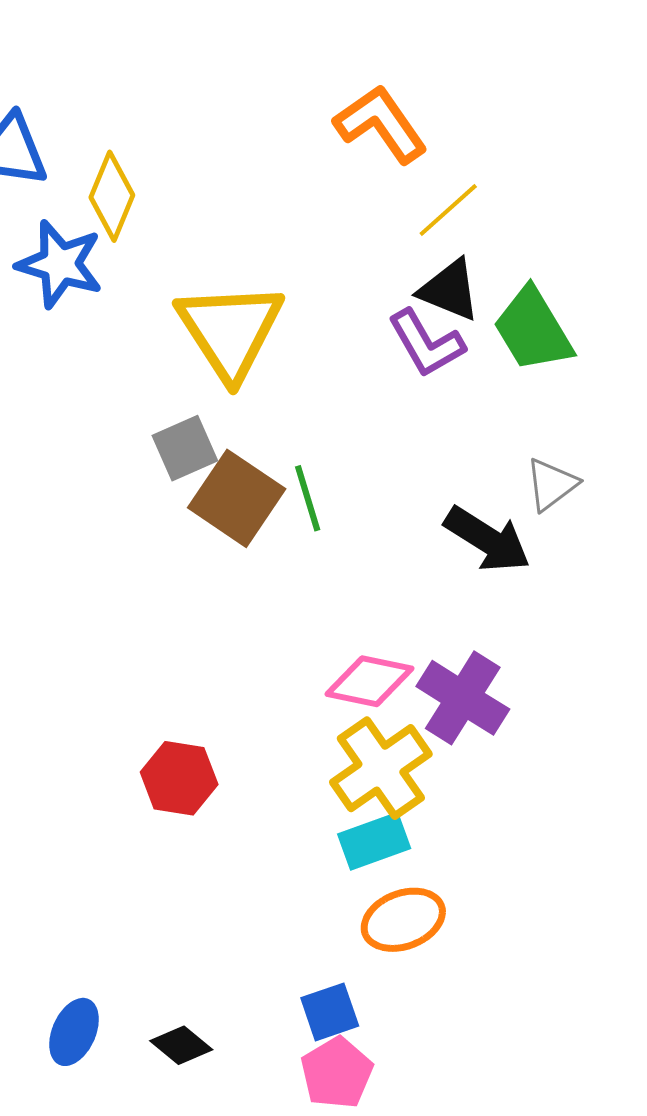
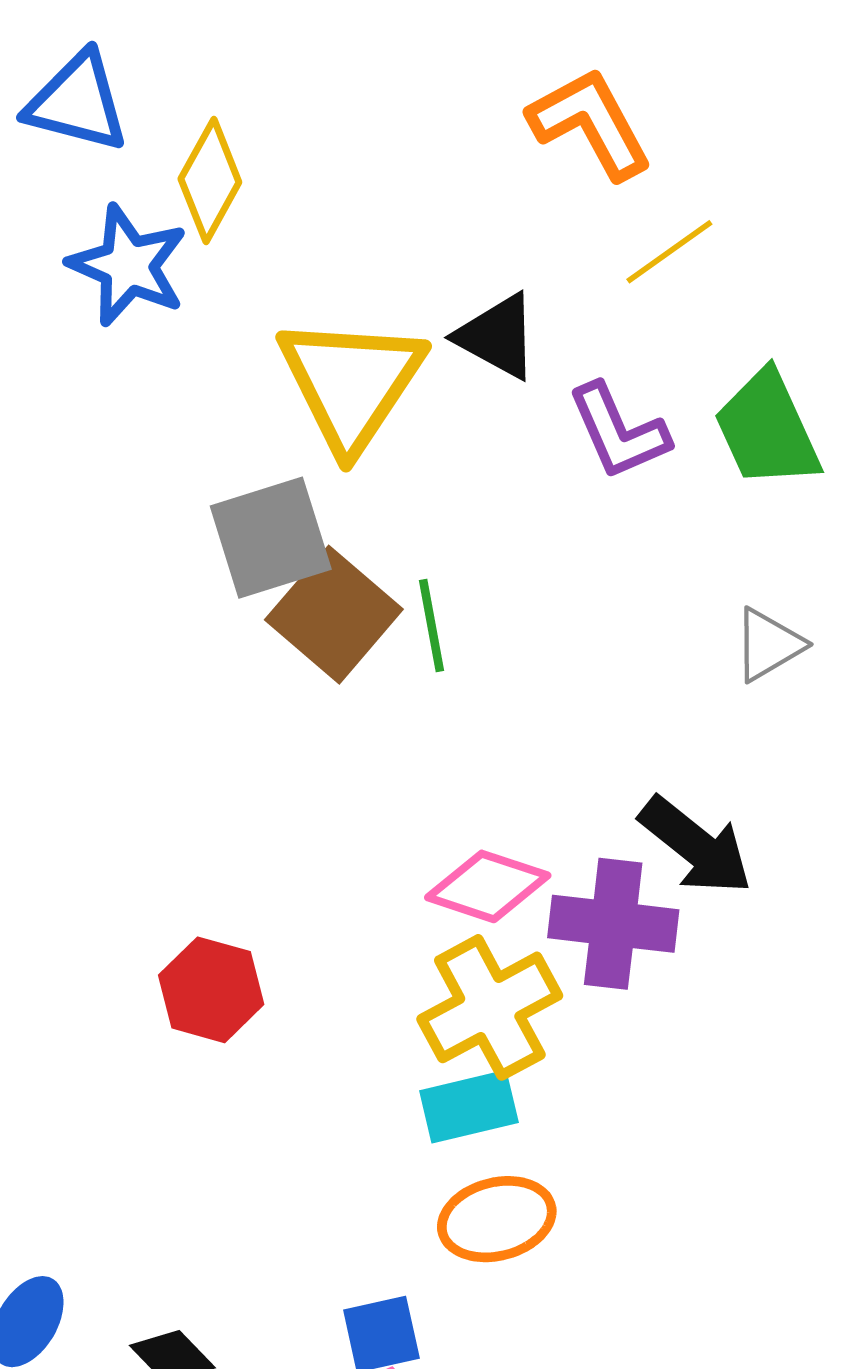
black triangle: (449, 290) -> (497, 336), moved
gray square: (185, 448) -> (271, 538), size x1.4
black arrow: (487, 539) -> (696, 846), moved
purple cross: (463, 698) -> (613, 924), turned -32

